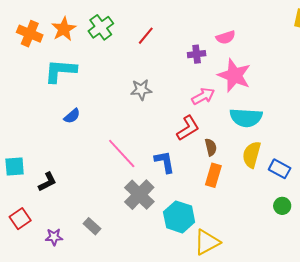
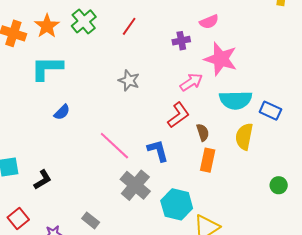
gray star: (141, 90) -> (129, 80), turned 30
blue rectangle: (280, 169) -> (270, 111), moved

